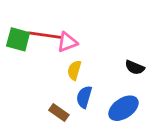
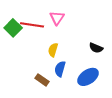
green square: (18, 39) -> (13, 28), turned 30
pink triangle: (67, 42) -> (57, 18), moved, turned -35

